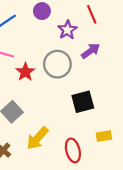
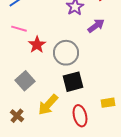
gray circle: (57, 64) -> (66, 53), moved
black square: (83, 102) -> (73, 82), moved

